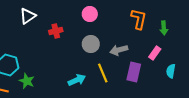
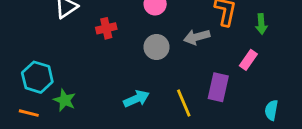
gray arrow: (119, 50) -> (197, 37), moved
cyan semicircle: (171, 71) -> (271, 110), moved
yellow line: (103, 73) -> (184, 103), moved

